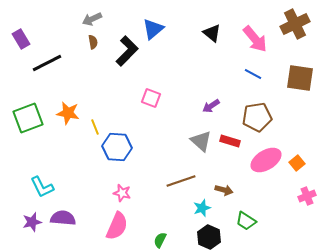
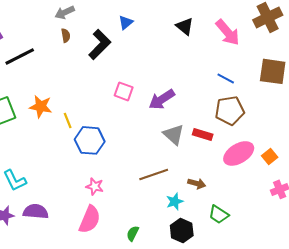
blue triangle: (153, 29) -> (126, 22), size x0.7
blue line: (253, 74) -> (226, 78), moved
purple arrow: (211, 106) -> (162, 99), moved, size x1.5

